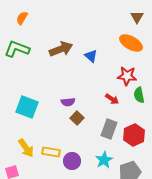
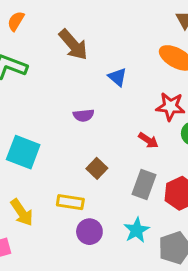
brown arrow: (61, 49) -> (73, 45), moved, turned 70
purple semicircle: (68, 102) -> (84, 115), moved
yellow rectangle: (51, 152) -> (70, 202), moved

